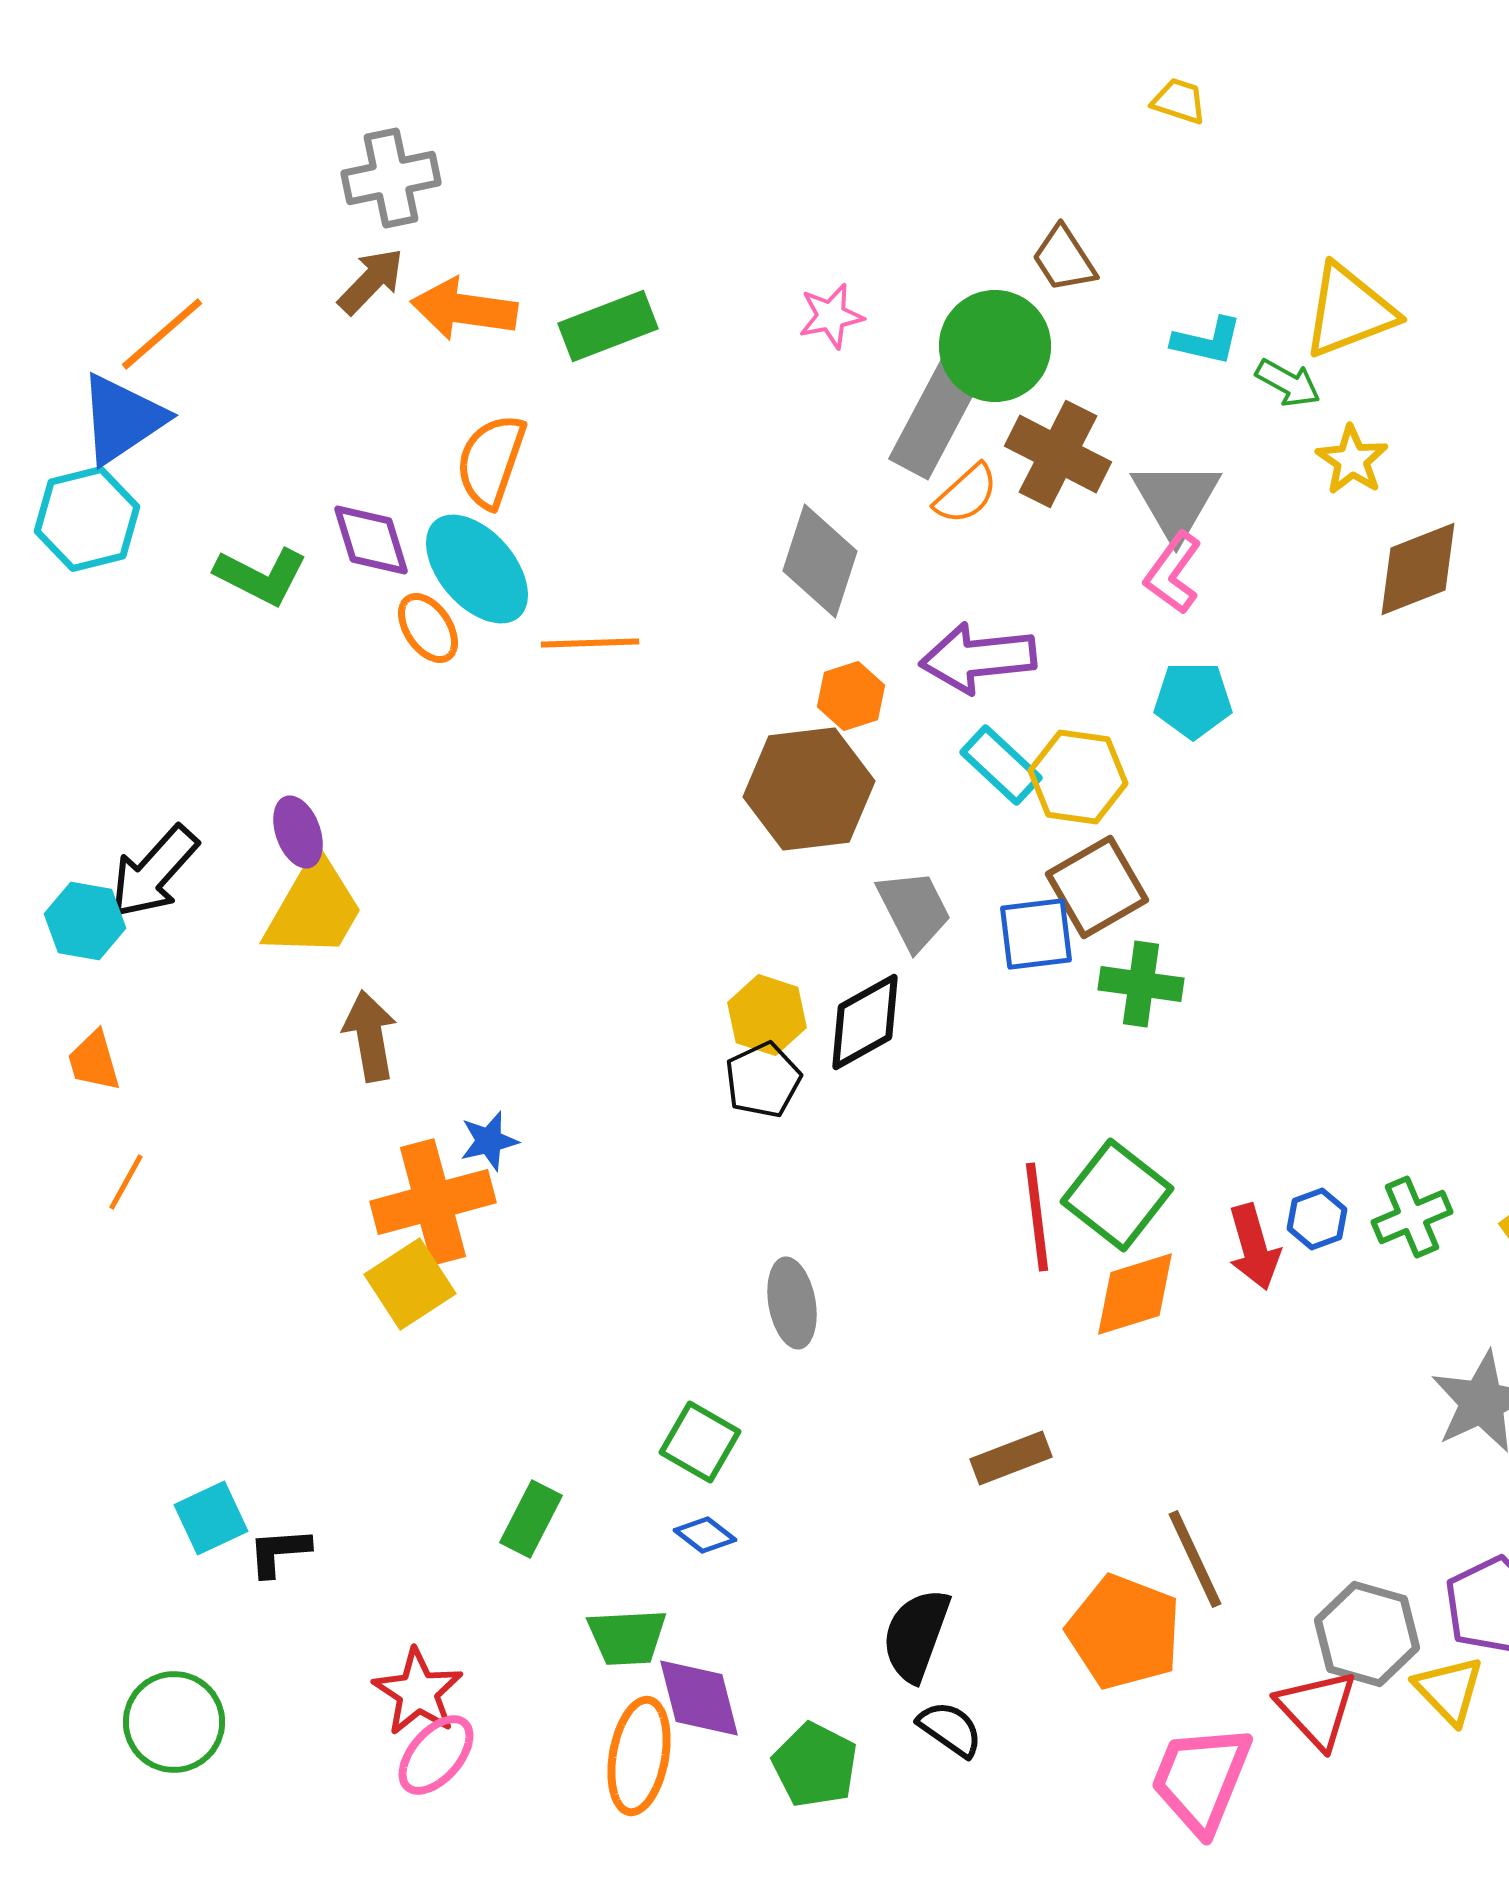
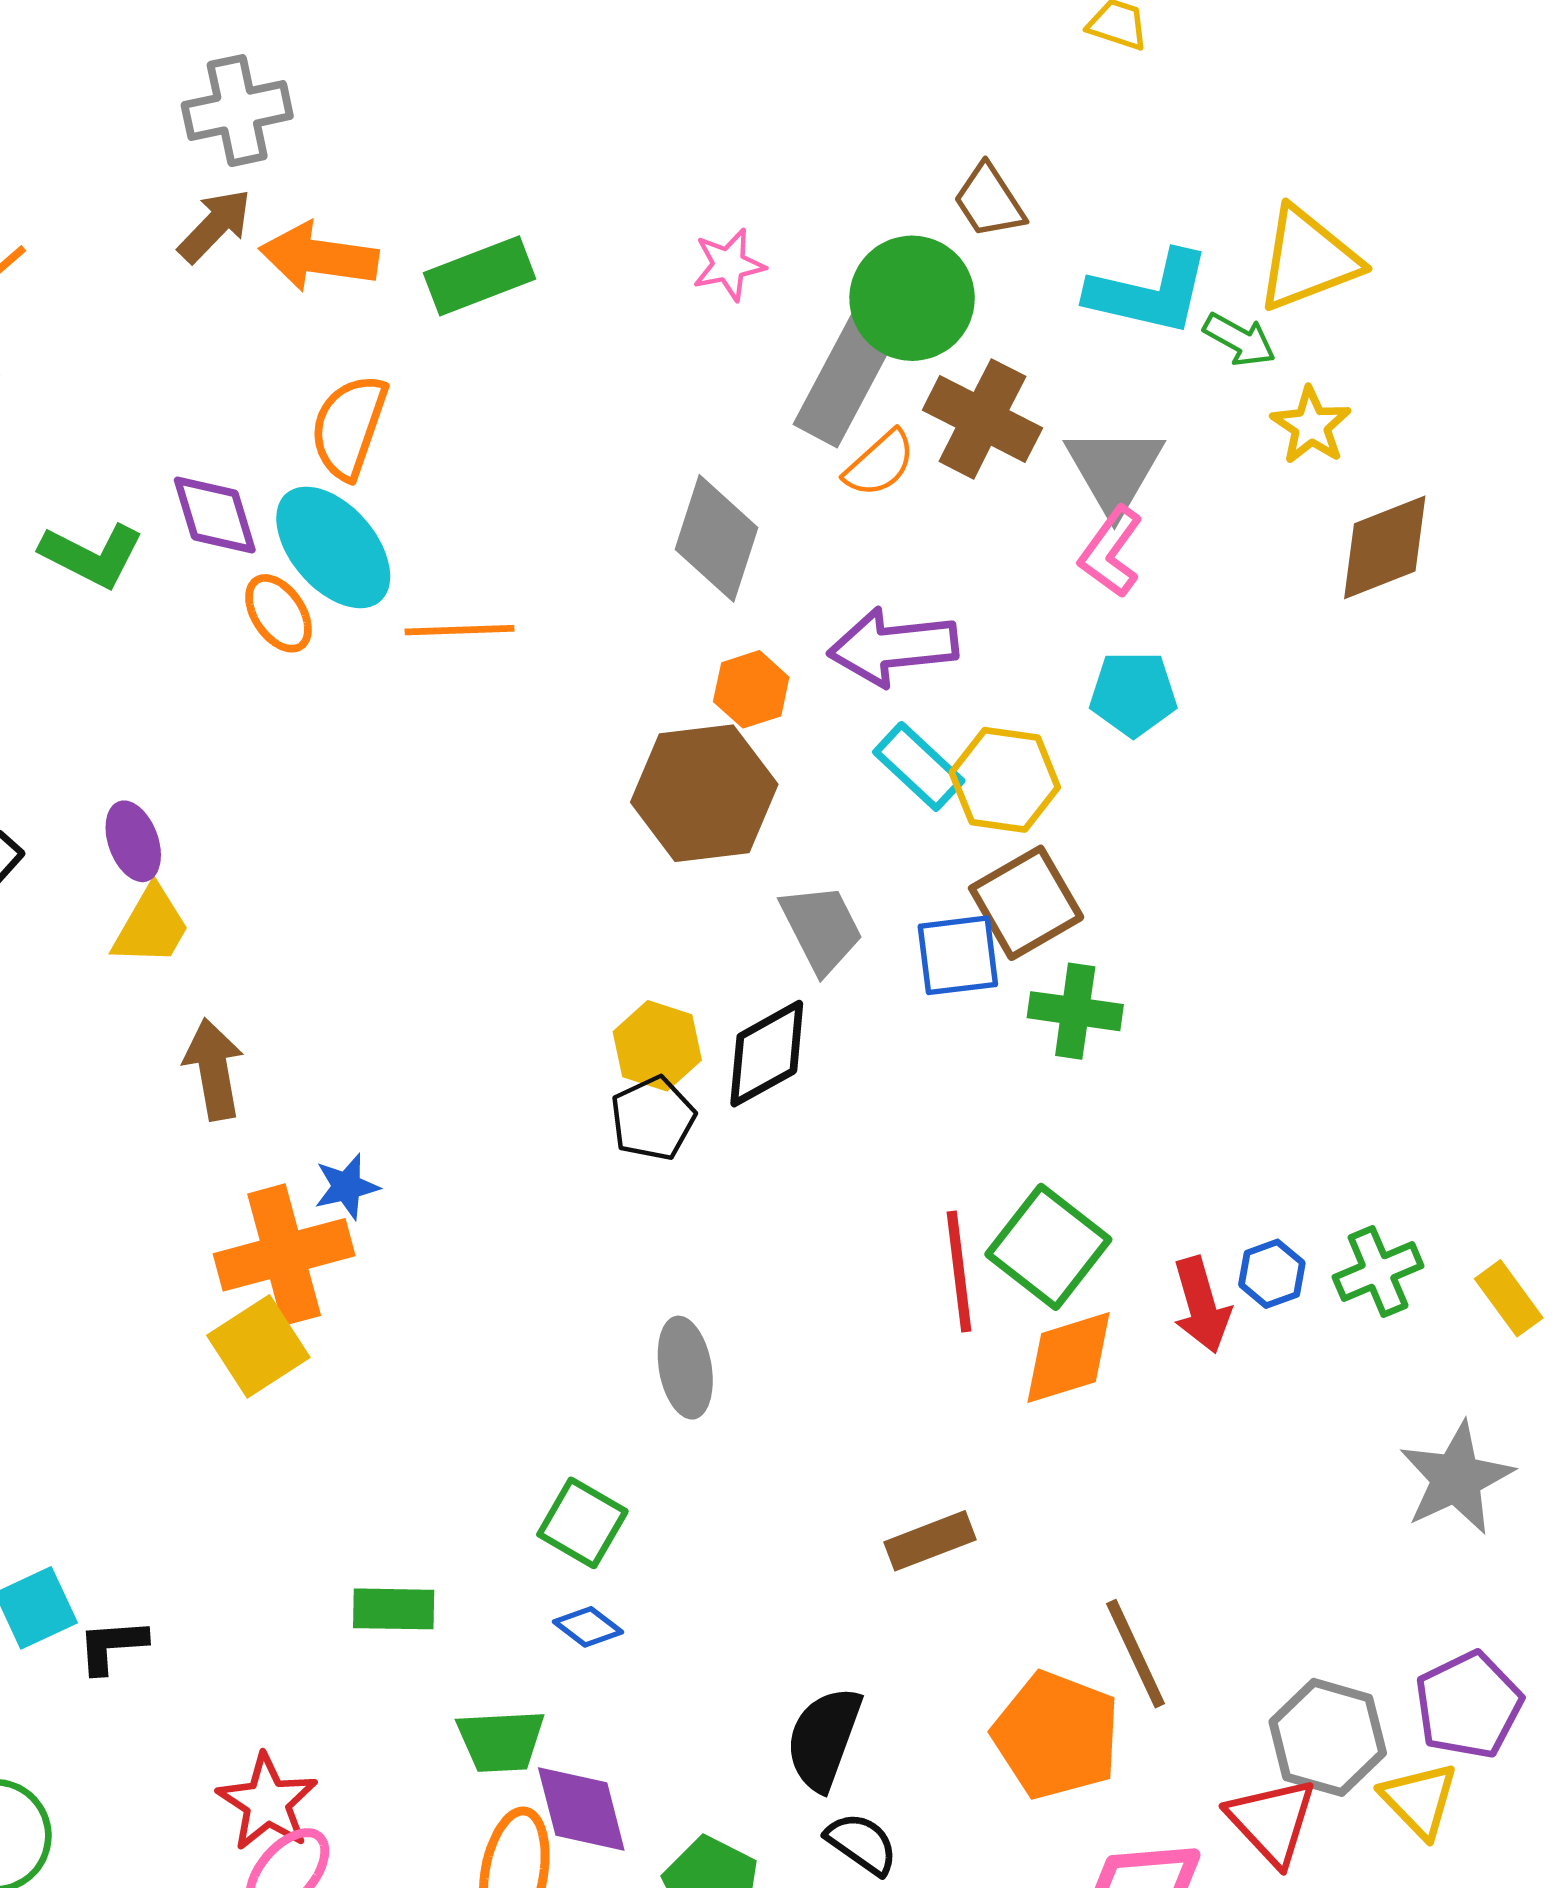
cyan L-shape: (1207, 341) -> (1149, 293), size x1.6
yellow trapezoid: (314, 908) -> (151, 926), size x0.7
green rectangle: (531, 1519) -> (394, 1609), turned 64

